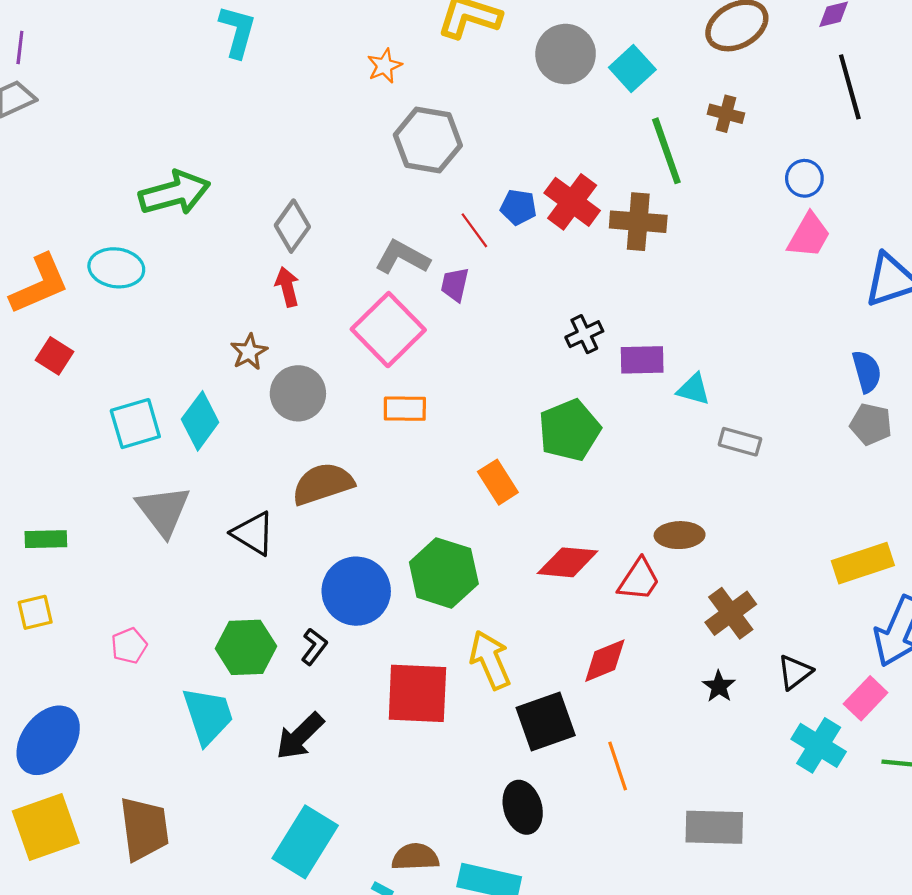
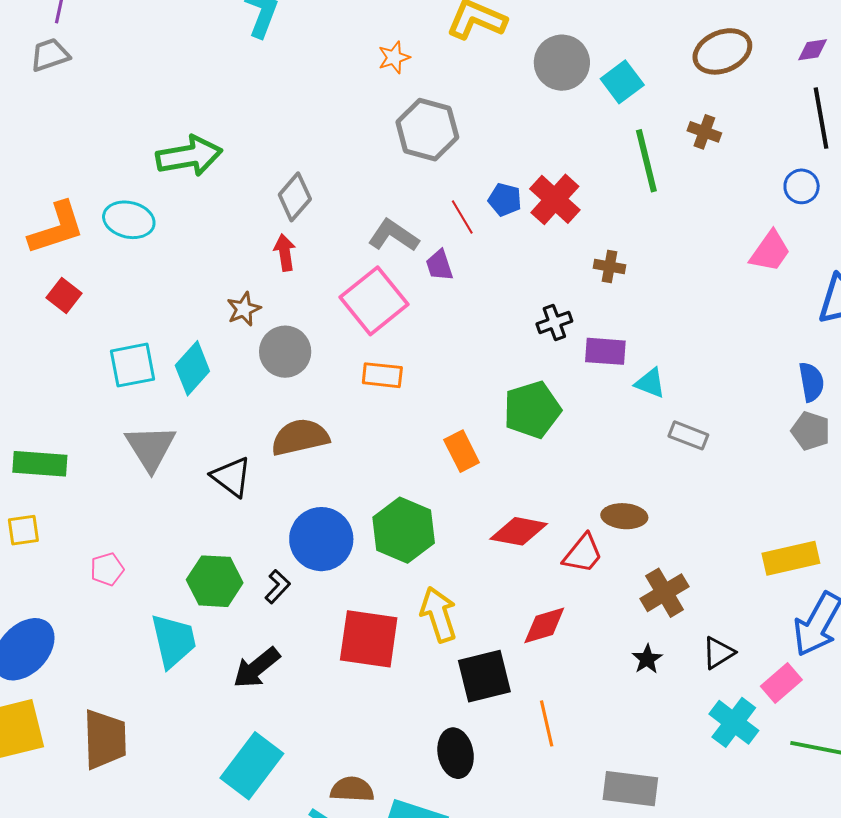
blue circle: (804, 178) -> (802, 186), moved
brown cross: (638, 222) -> (609, 266), moved, size x0.6
purple trapezoid: (455, 285) -> (439, 265), turned -36
green rectangle: (46, 539) -> (40, 464), size x1.4

